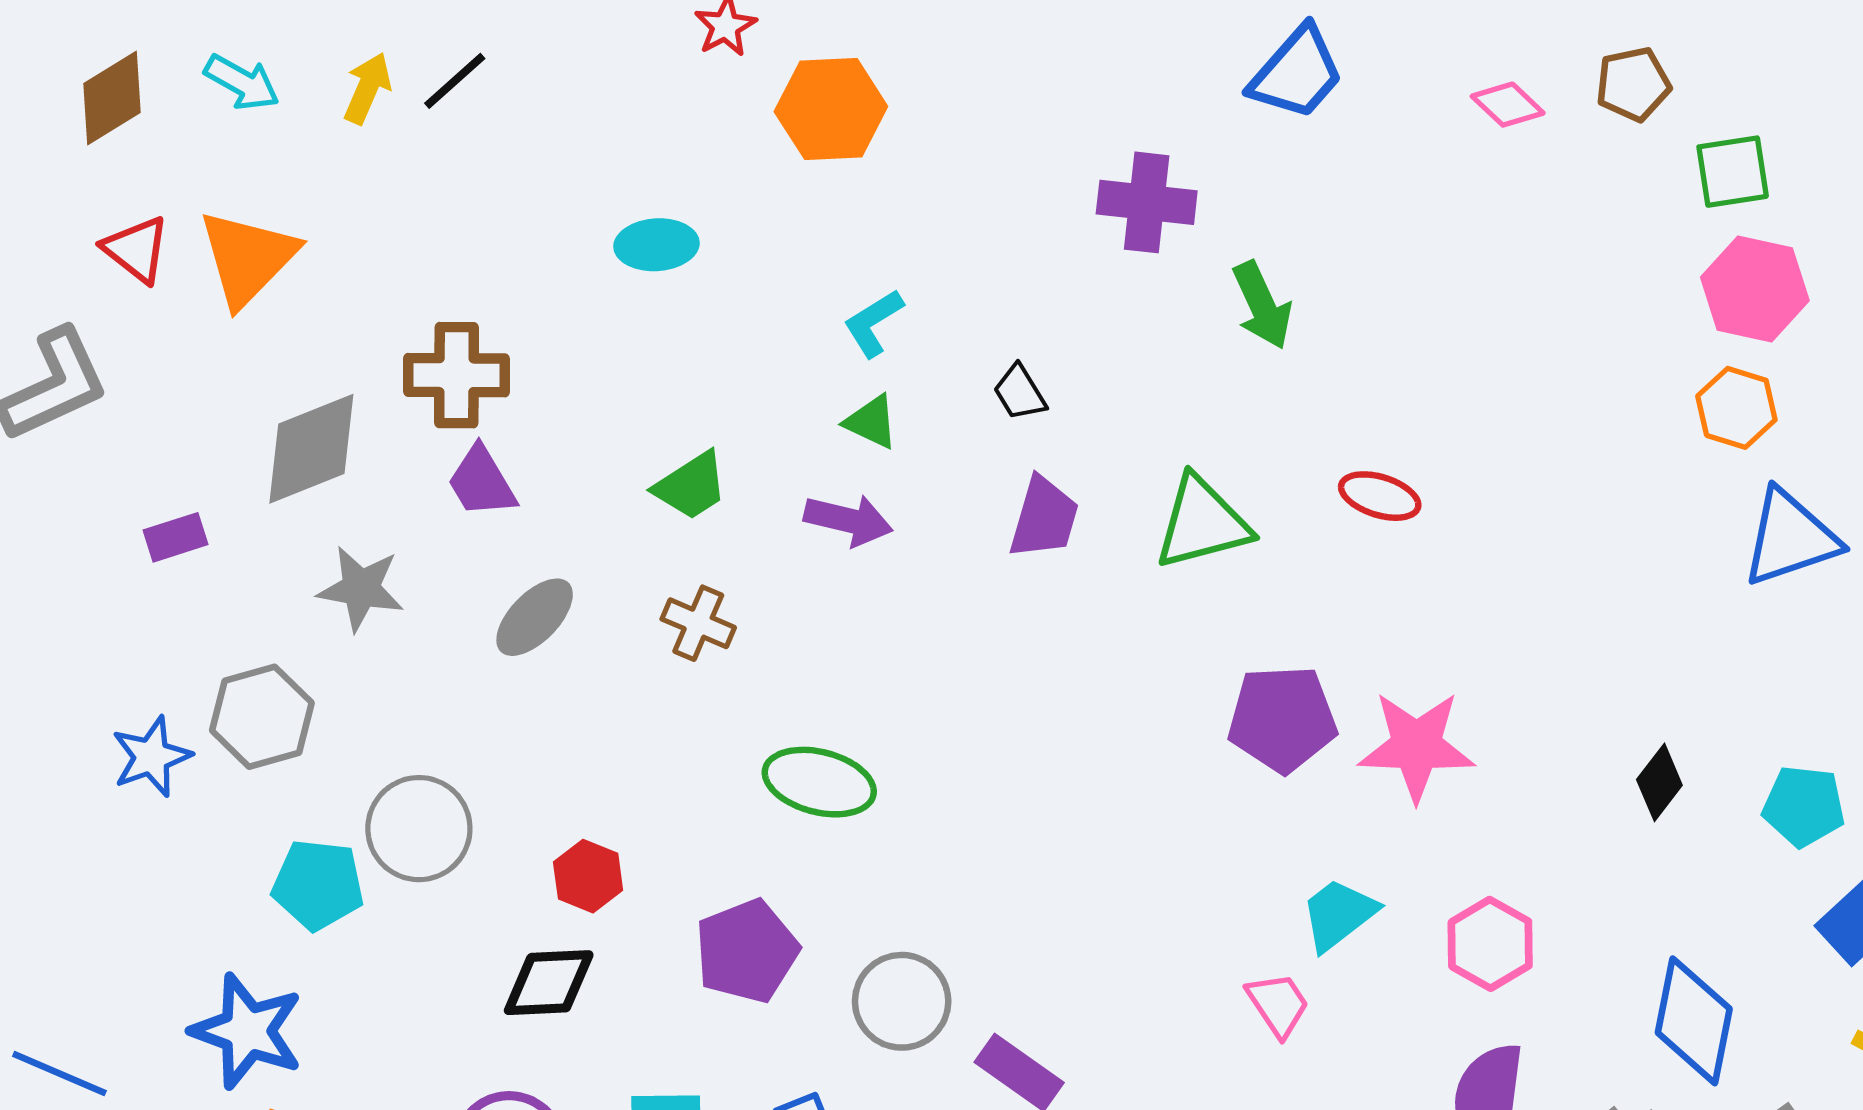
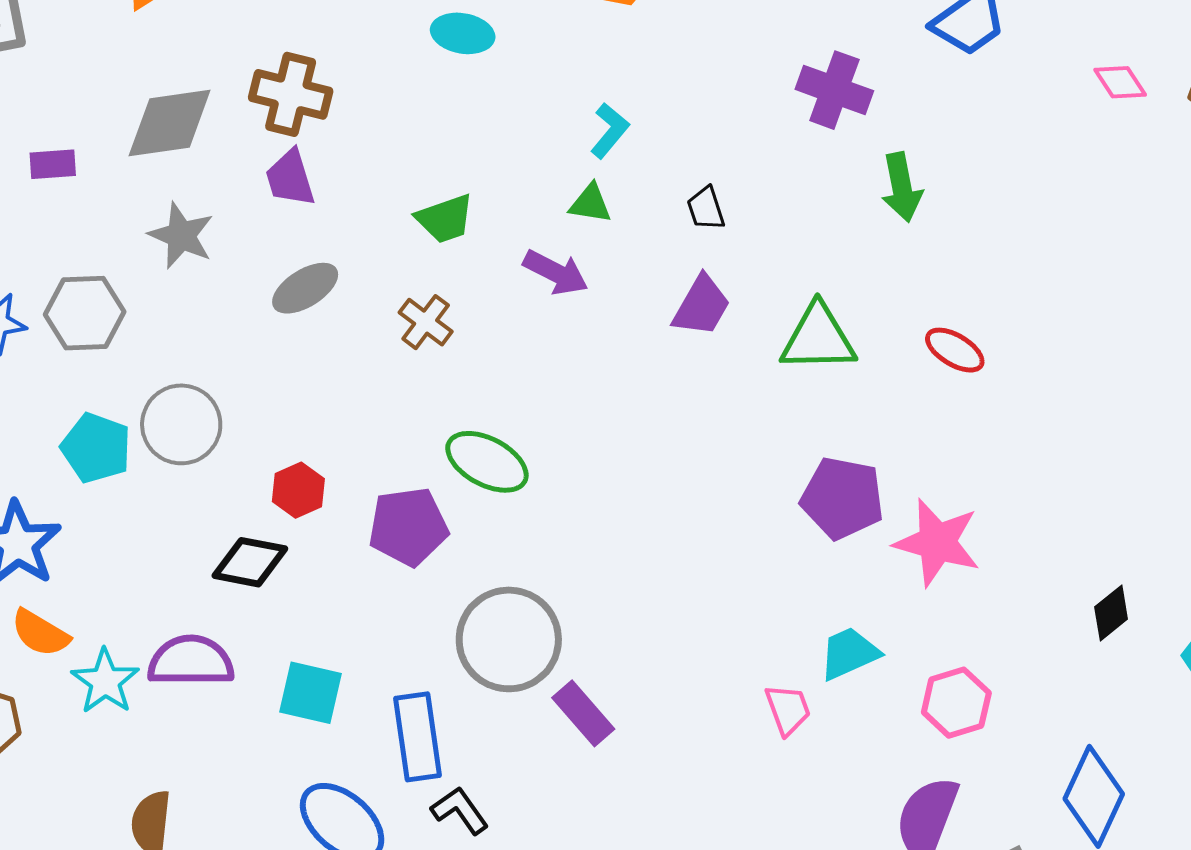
cyan L-shape: (873, 323) -> (610, 131), turned 148
green triangle: (871, 422) -> (590, 204), turned -30
purple pentagon: (747, 951) -> (408, 527), moved
gray circle: (902, 1001) -> (509, 639), size x1.4

